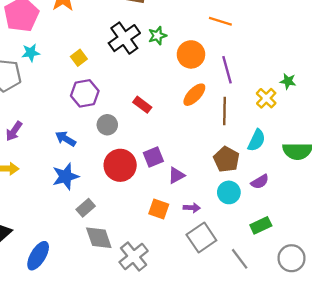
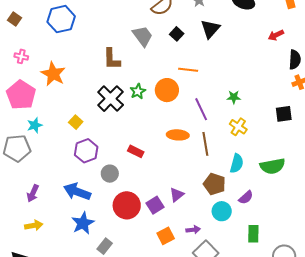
orange circle: (191, 54) -> (167, 90), moved
green star: (288, 81) -> (234, 97), moved
orange ellipse: (194, 95) -> (178, 135), turned 60
blue arrow: (66, 139) -> (77, 192), size x1.5
purple square: (153, 157) -> (155, 205), moved
purple triangle: (176, 175) -> (177, 195), moved
orange square: (159, 209) -> (166, 236), turned -36
green rectangle: (261, 225) -> (253, 234), turned -54

